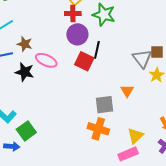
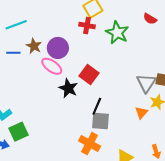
purple circle: (77, 34) -> (58, 48), moved
black line: (97, 50) -> (97, 106), moved
black star: (25, 72) -> (68, 88), moved
orange triangle: (127, 91) -> (141, 113), moved

